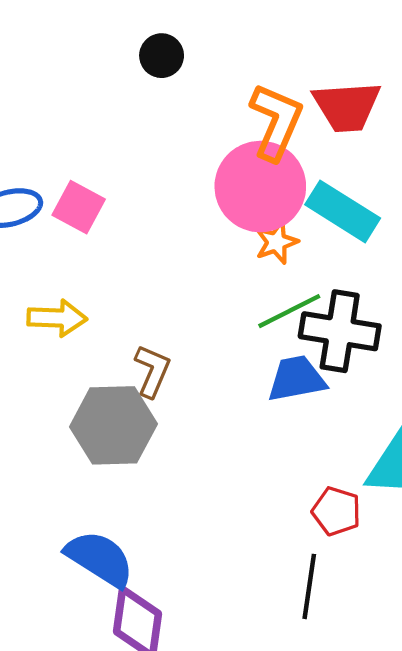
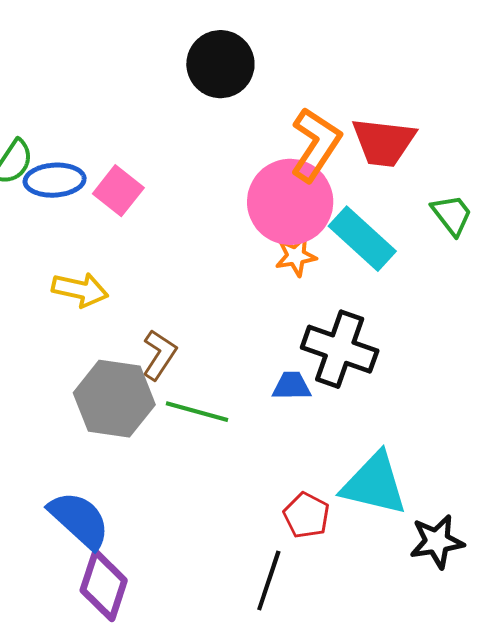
black circle: (162, 56) -> (220, 64), size x1.6
green line: (289, 311) -> (197, 412), moved, turned 32
blue trapezoid: (296, 379) -> (292, 386), size x0.7

